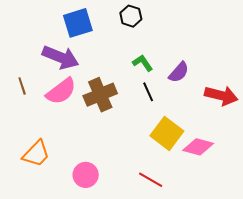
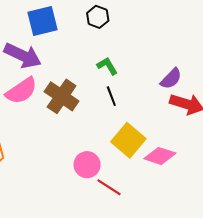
purple semicircle: (179, 72) -> (171, 79), moved
brown cross: (100, 95) -> (62, 96), turned -36
pink circle: (86, 175) -> (87, 165), moved

